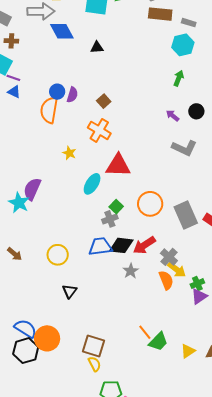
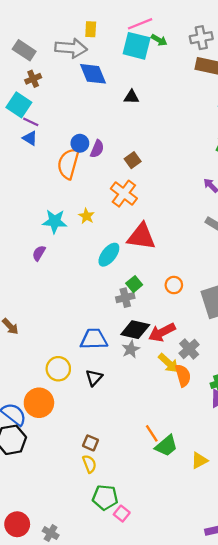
brown cross: (11, 41) -> (33, 79), turned -32
purple semicircle: (32, 189) -> (39, 253), size x0.6
cyan star: (19, 203) -> (55, 221), moved, turned -30
orange circle: (150, 204) -> (174, 285), size x0.6
blue trapezoid: (100, 247) -> (94, 339), moved
yellow circle: (58, 255) -> (58, 369), moved
yellow arrow: (177, 270) -> (168, 363), moved
gray star: (131, 271) -> (131, 349), moved
black triangle: (70, 291) -> (94, 378), moved
orange circle: (47, 338) -> (39, 403), moved
brown square: (94, 346) -> (91, 443), size x0.6

